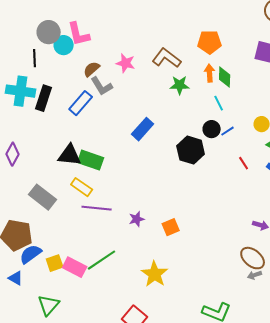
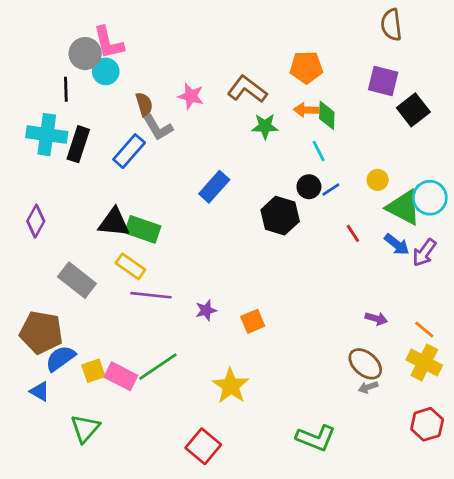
pink L-shape: (79, 34) -> (108, 43), moved
brown semicircle: (92, 69) -> (144, 104), turned 114
orange arrow: (210, 73) -> (306, 110), turned -84

